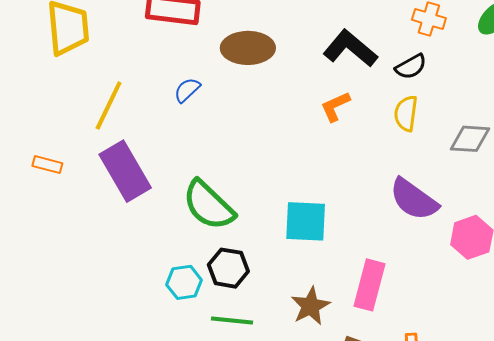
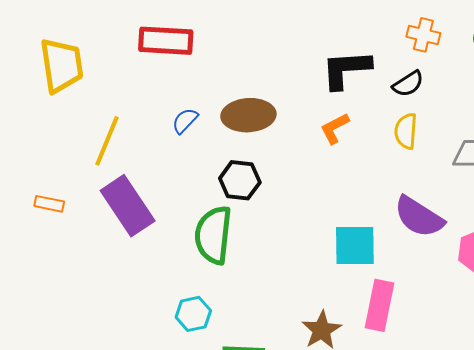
brown ellipse: (248, 48) -> (248, 115), moved
black L-shape: (350, 48) -> (346, 69), turned -40
green semicircle: (209, 205) -> (213, 235), turned 56
cyan square: (306, 221) -> (355, 245), moved
black hexagon: (228, 268) -> (240, 180), moved

